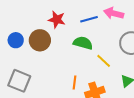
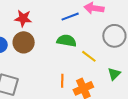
red star: (57, 20) -> (23, 18), moved

